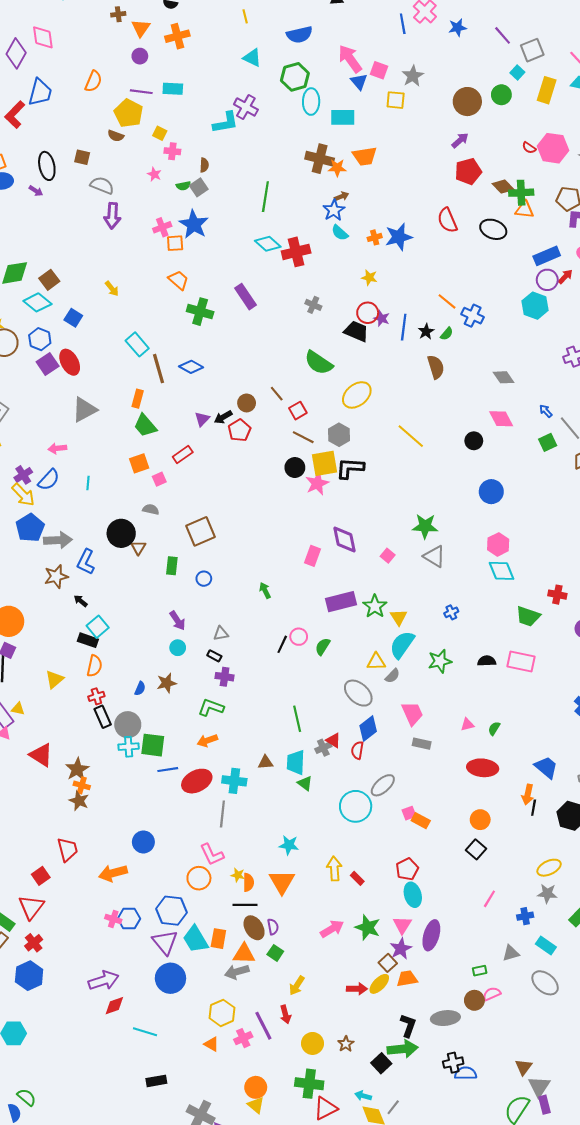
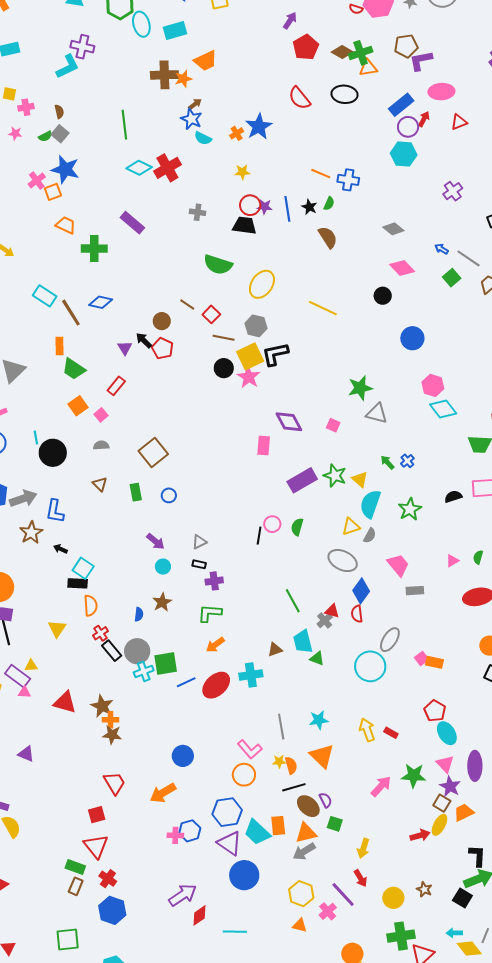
black arrow: (223, 417) -> (144, 340), turned 90
black circle: (121, 533) -> (53, 453), moved
green arrow: (265, 590) -> (387, 462), moved
gray line: (222, 814) -> (281, 727), moved
red square: (41, 876) -> (97, 815), turned 36

